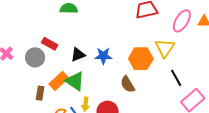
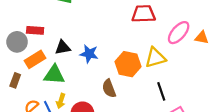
red rectangle: (50, 44) -> (35, 30), turned -35
yellow triangle: (165, 48) -> (155, 58), turned 30
orange rectangle: (59, 81) -> (35, 59), moved
green triangle: (75, 81) -> (54, 75), turned -40

